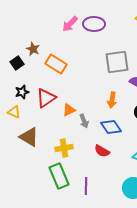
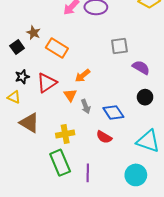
gray square: (117, 62) -> (119, 46), size x0.7
orange arrow: (112, 100) -> (83, 76), moved, turned 42
orange triangle: (69, 110) -> (70, 95), turned -40

